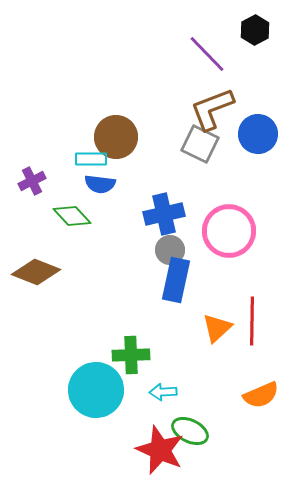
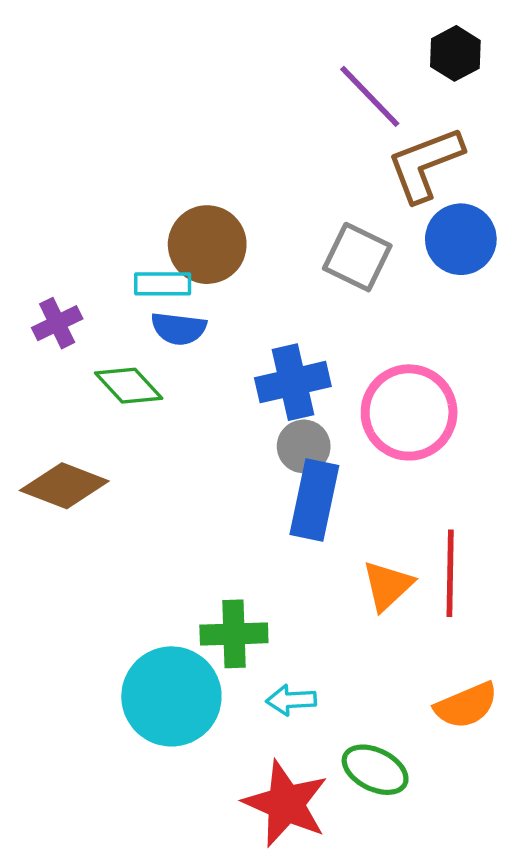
brown L-shape: (212, 109) -> (425, 164), moved
green ellipse: (190, 431) -> (375, 770), moved

